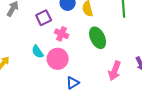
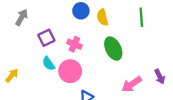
purple square: (44, 18) -> (46, 38), moved
pink arrow: (115, 71) -> (132, 84), turned 36

